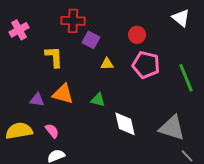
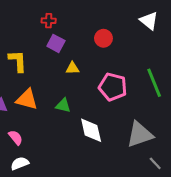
red cross: (73, 21) -> (49, 21), moved, size x0.6
pink pentagon: (146, 65) -> (113, 87), moved
gray triangle: (172, 128) -> (140, 134), turned -36

